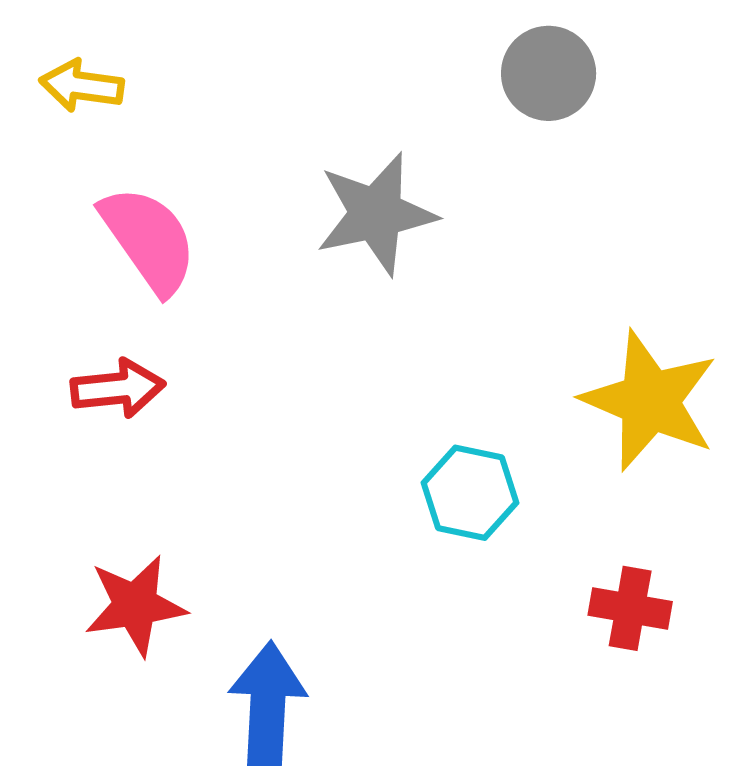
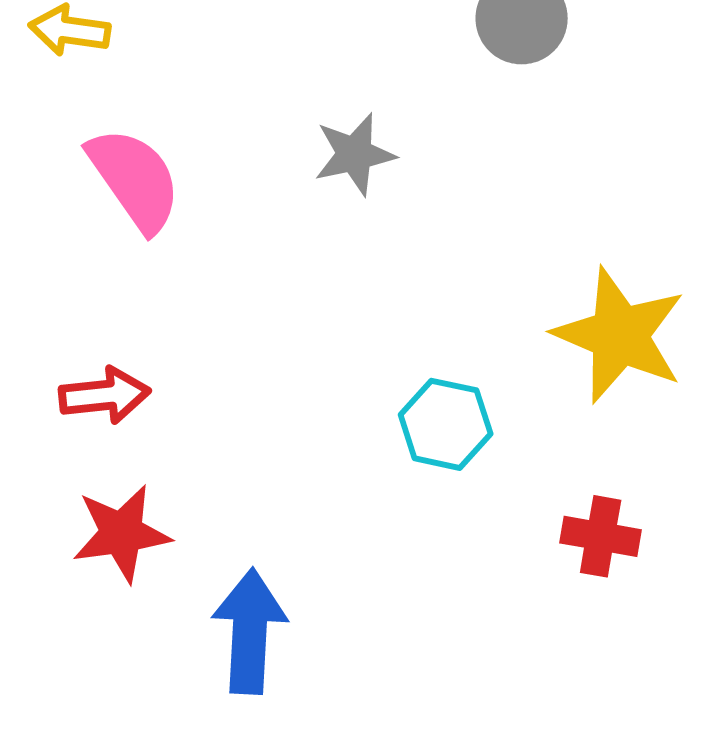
gray star: (376, 214) -> (355, 154), size x0.7
red arrow: (118, 388) -> (105, 395), moved

